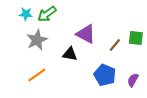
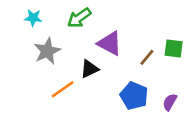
green arrow: (47, 14) -> (79, 18), moved
black triangle: (70, 54) -> (89, 69), turned -35
orange line: (37, 75) -> (63, 89), moved

